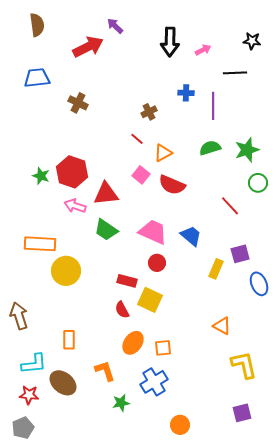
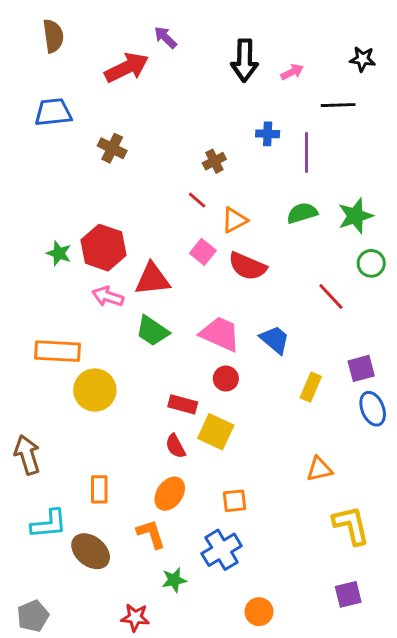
purple square: (240, 254) -> (361, 368), moved
orange triangle: (222, 326) -> (319, 469), turned -42
orange ellipse: (133, 343) -> (170, 494), moved
red star: (29, 395) -> (135, 617), moved

